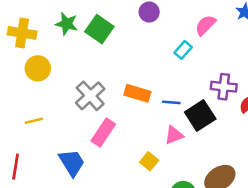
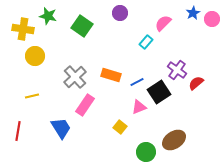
green star: (67, 24) -> (48, 16), moved
purple cross: (224, 87) -> (177, 70), turned 30
blue line: (171, 102) -> (137, 82), turned -32

